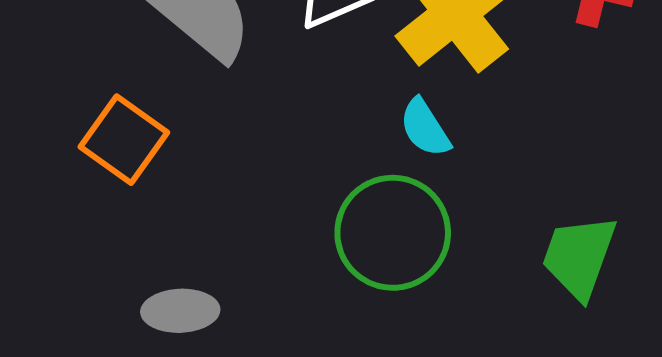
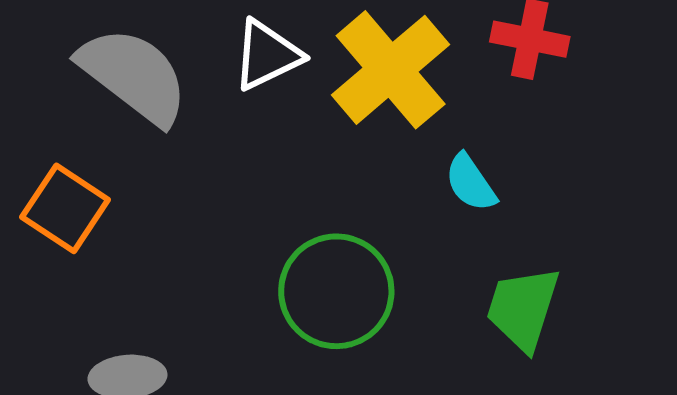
cyan semicircle: (425, 128) -> (471, 183), moved

